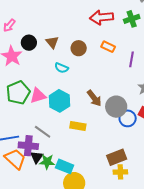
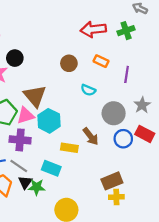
brown triangle: (52, 42) -> (35, 96), moved, size x1.6
cyan semicircle: (61, 68) -> (88, 90), moved
brown arrow: (94, 98) -> (91, 136), moved
gray circle: (116, 107) -> (114, 113), moved
gray line: (43, 132) -> (19, 166), moved
purple cross: (28, 146) -> (20, 140), moved
cyan rectangle: (65, 166) -> (51, 168), moved

